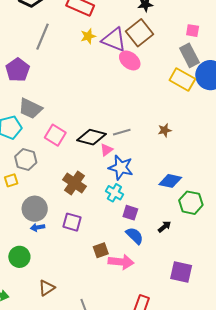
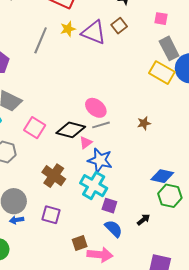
pink square: (193, 31) -> (161, 19), moved
brown square: (139, 33) -> (119, 26), size x0.6
gray line: (42, 37) -> (41, 40), moved
pink ellipse: (130, 60) -> (96, 108), moved
blue diamond: (170, 181) -> (162, 176), moved
cyan cross: (114, 193) -> (94, 186), size x1.5

